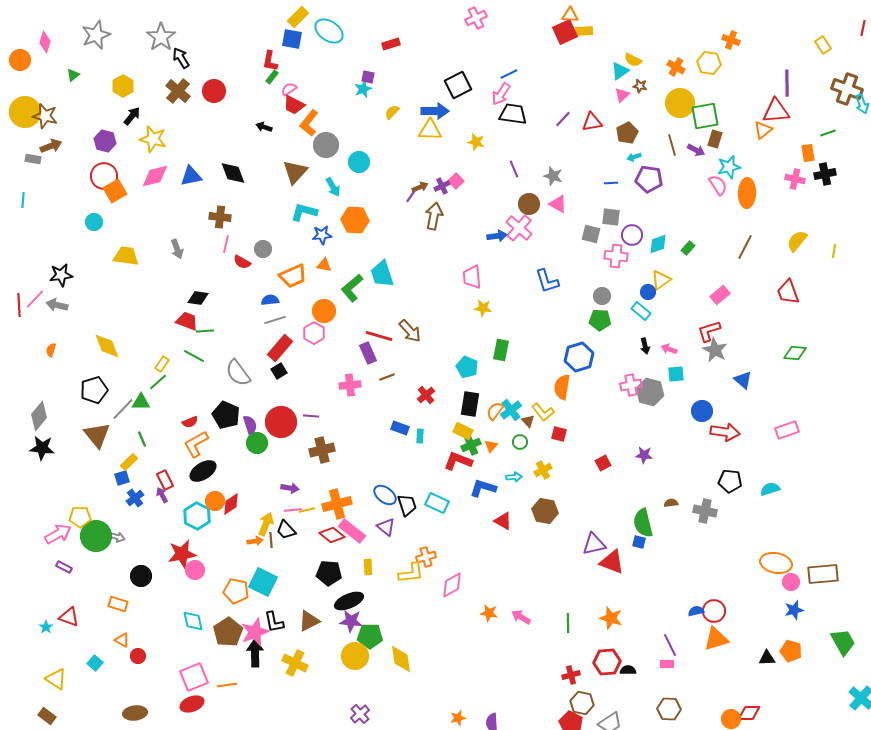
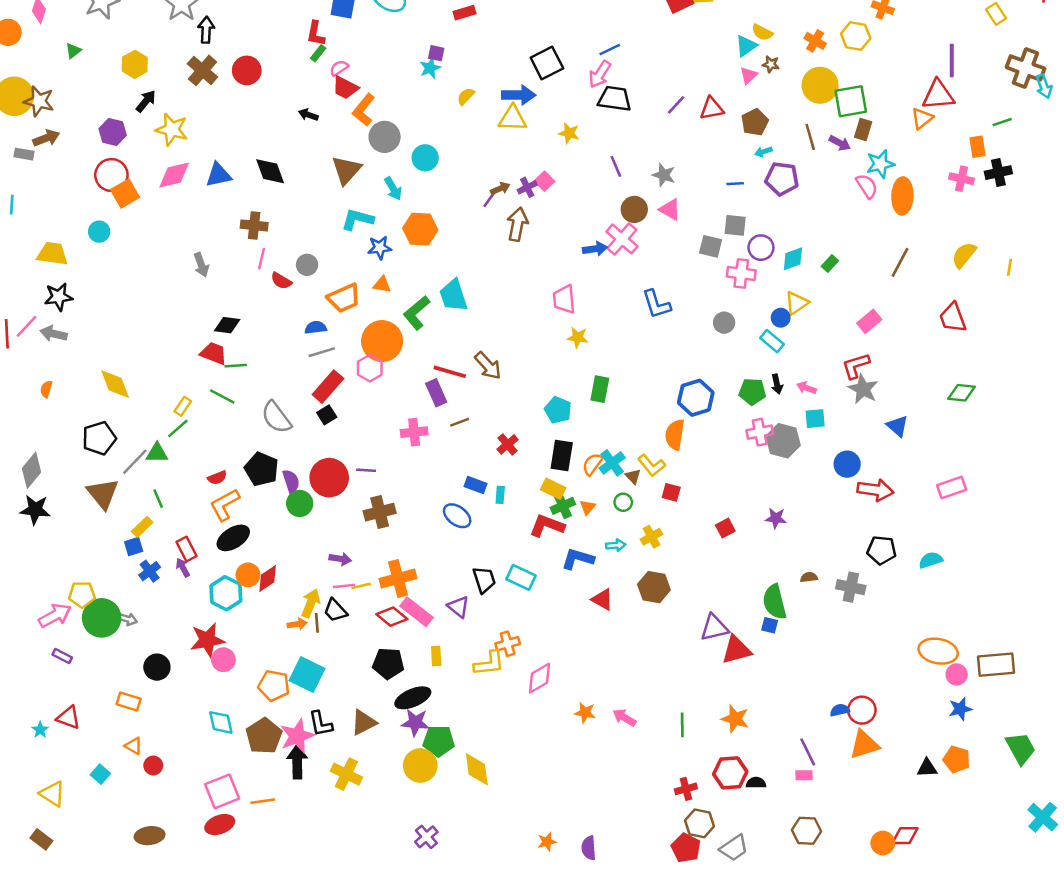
black arrow: (181, 58) -> (206, 30), turned 35
yellow trapezoid: (126, 256) -> (52, 254), moved
orange circle: (324, 311) -> (382, 341), size x1.4
green pentagon: (600, 320) -> (752, 392), moved
blue ellipse: (385, 495) -> (457, 516), moved
red triangle: (612, 562) -> (736, 650), turned -36

